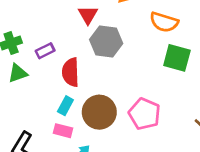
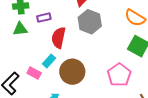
pink pentagon: (144, 114) -> (119, 75), moved
pink rectangle: (63, 131) -> (34, 73), moved

